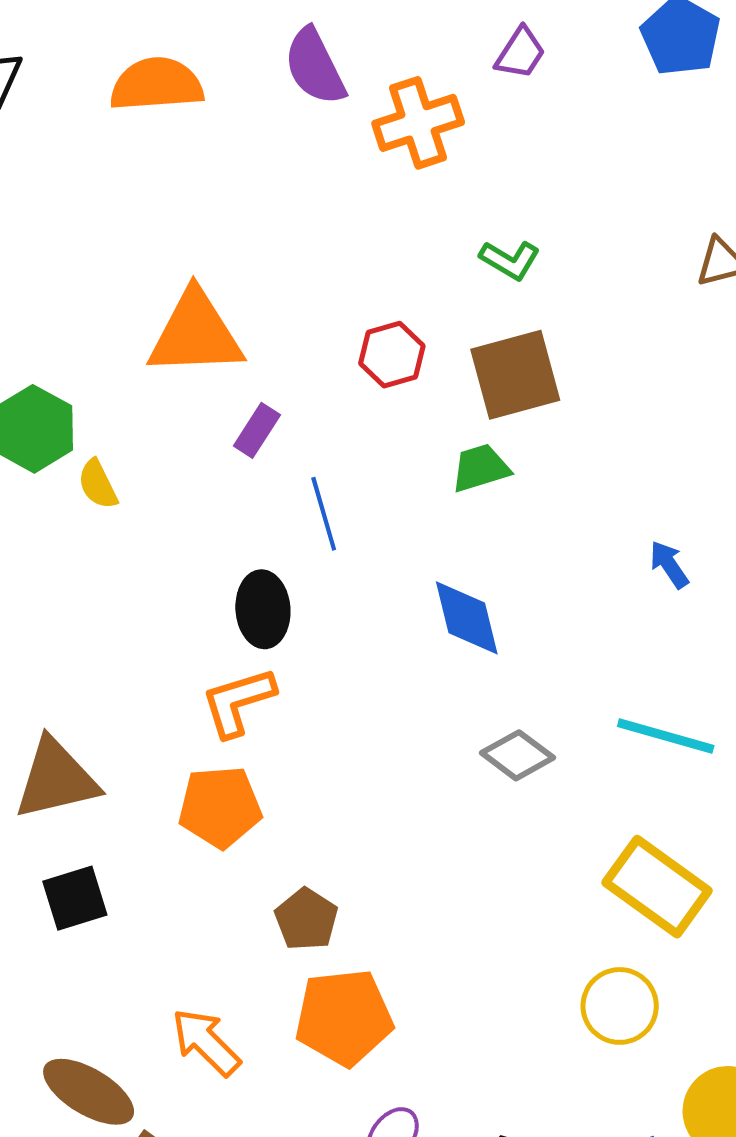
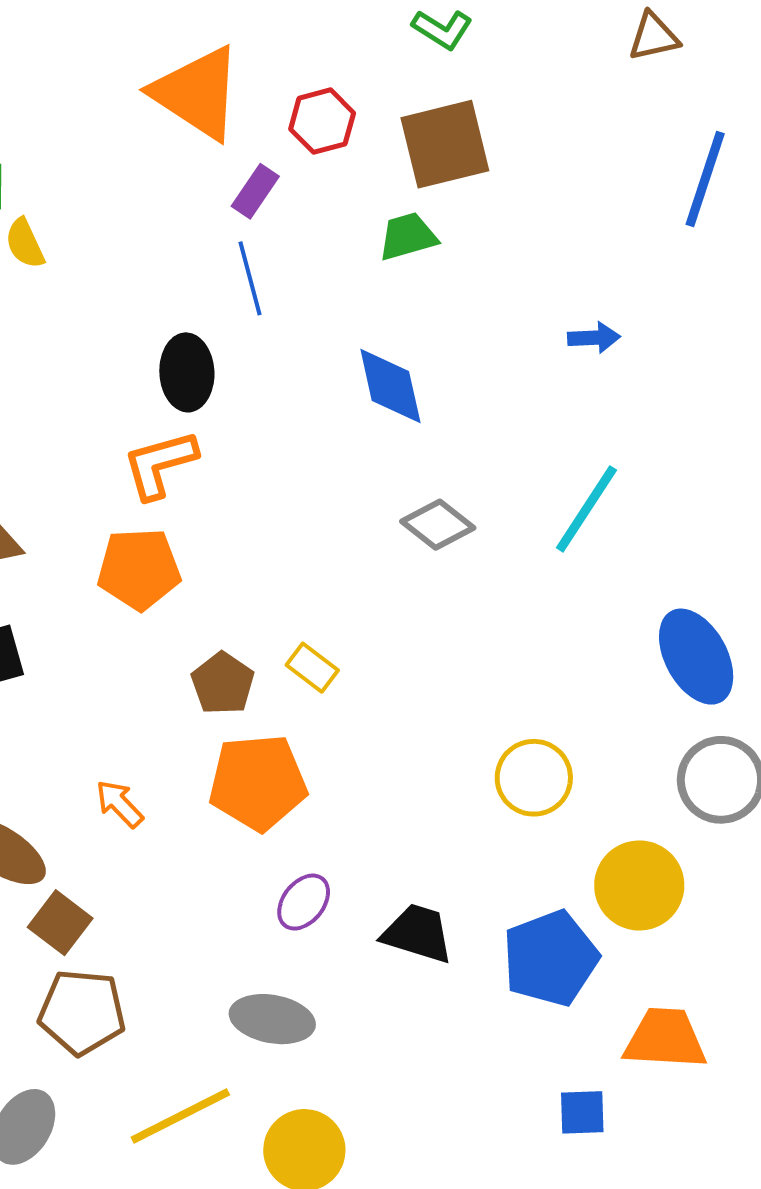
orange triangle: (195, 334) -> (197, 93), moved, turned 34
purple rectangle: (257, 430) -> (255, 191), moved
blue arrow: (669, 565) -> (594, 338), turned 120
cyan line: (666, 736) -> (586, 509), turned -74
yellow rectangle: (657, 887) -> (312, 668), moved, size x0.5
orange arrow: (206, 1042) -> (119, 804), size x0.7

